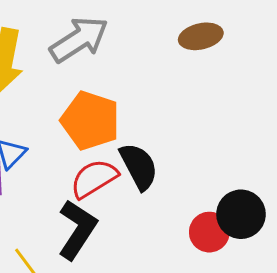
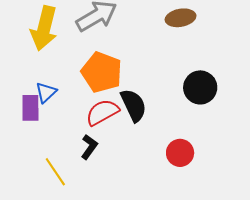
black circle: (241, 214) -> (200, 87), moved
black L-shape: (77, 230) -> (89, 147), size x0.6

